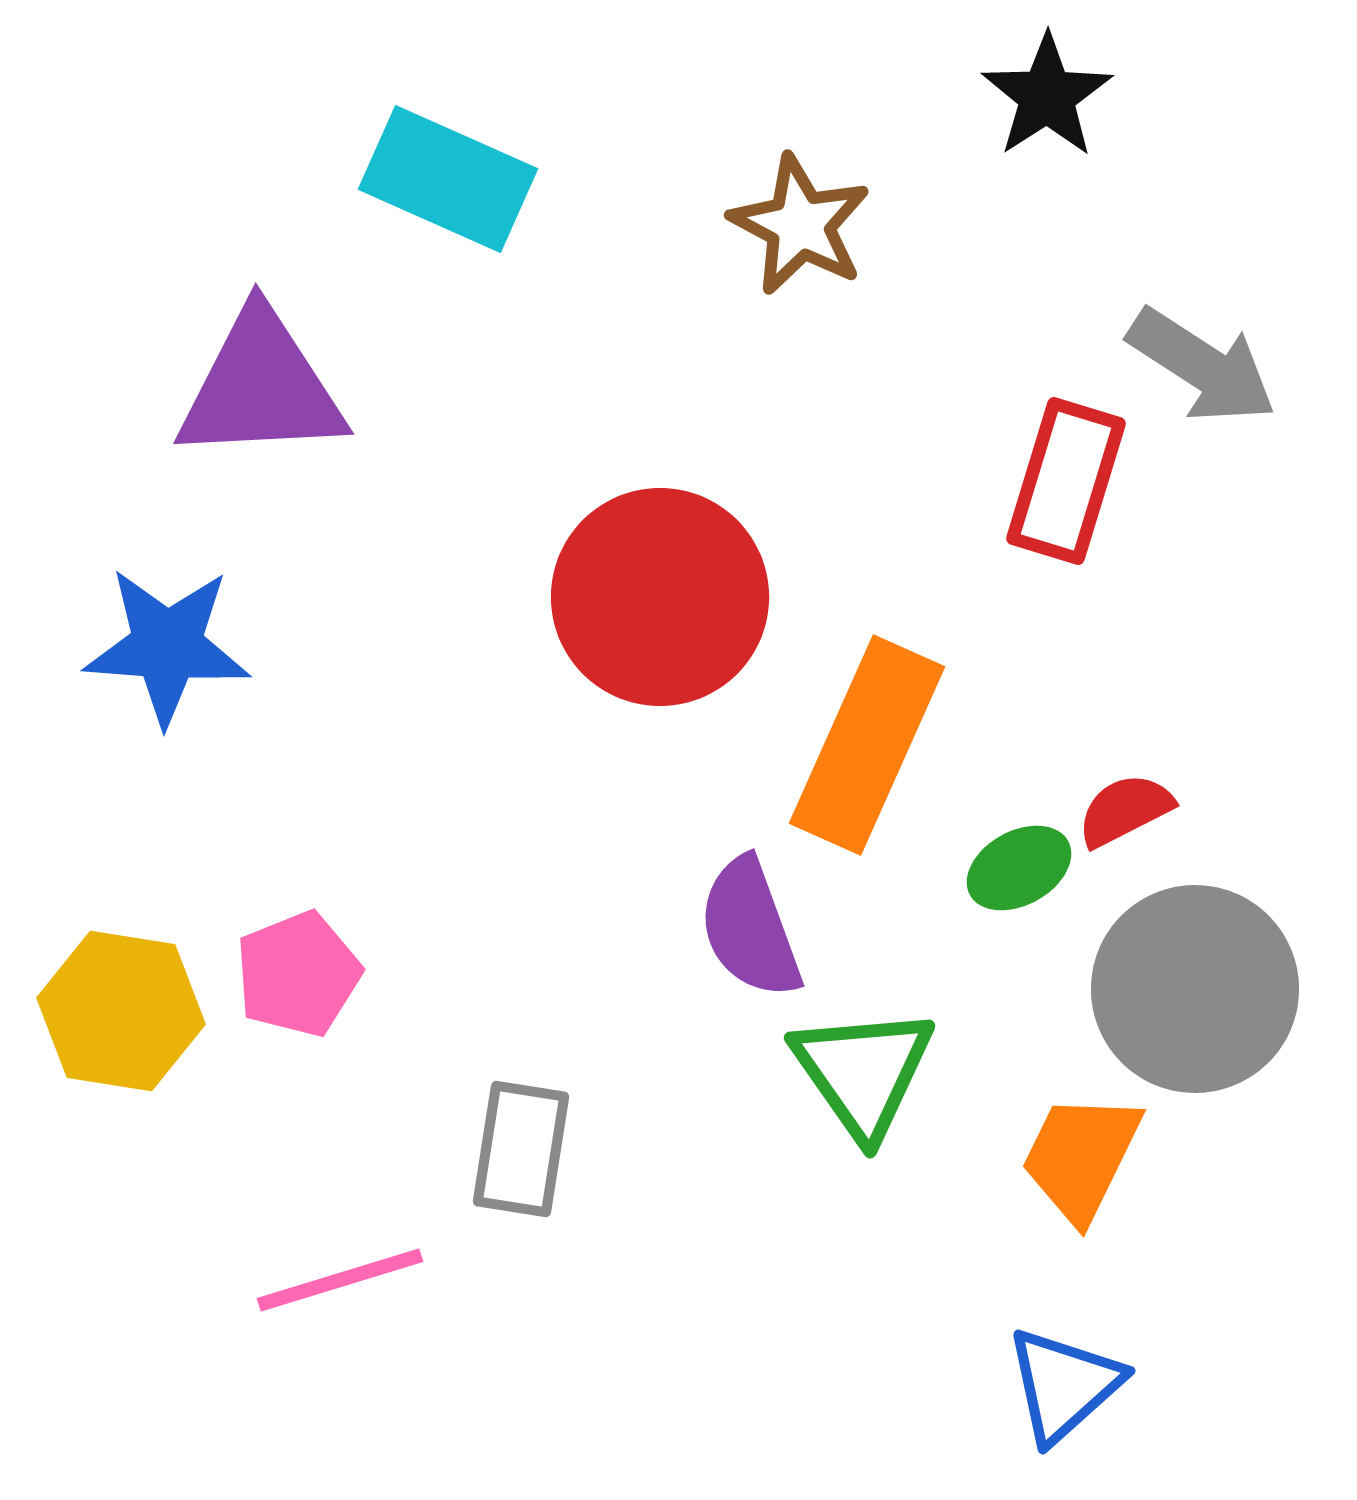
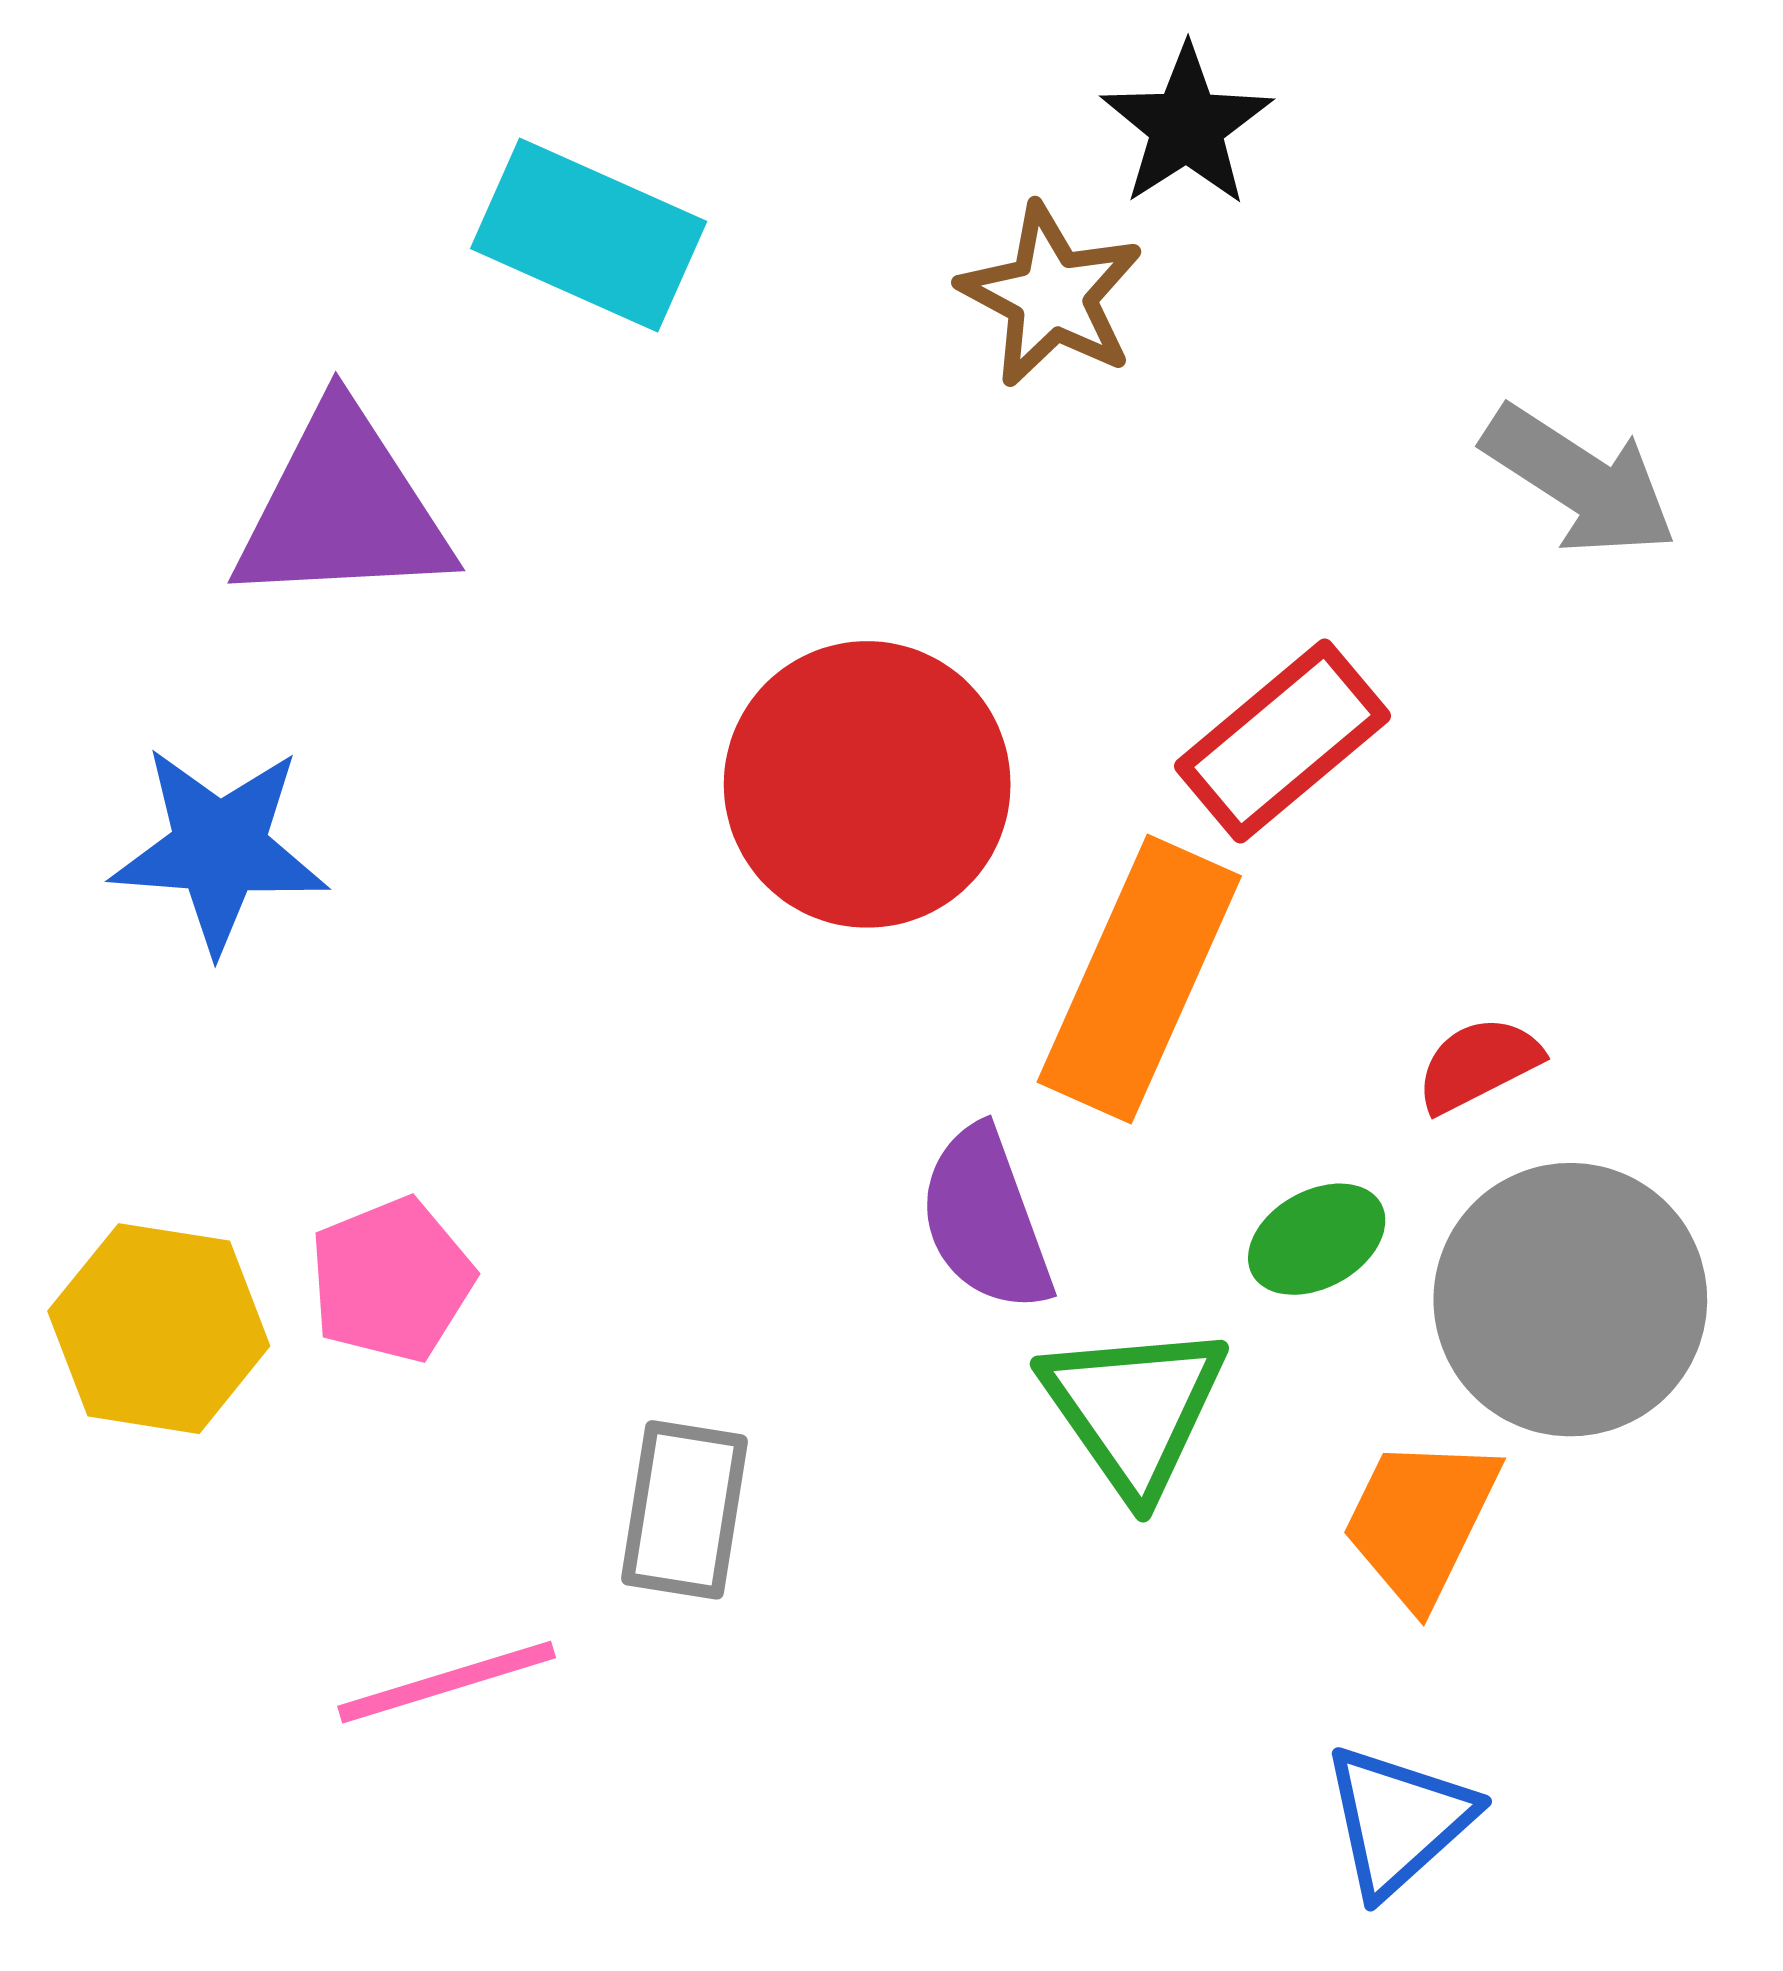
black star: (1047, 96) -> (1187, 126), moved
red rectangle: (1066, 481) -> (1283, 741), moved, turned 33
green ellipse: (1019, 868) -> (1317, 1239), moved

